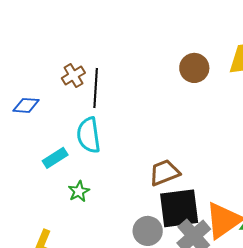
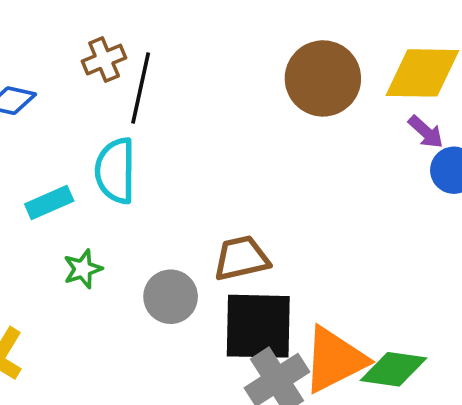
brown circle: (194, 68) -> (323, 78), size x1.4
gray circle: (148, 231) -> (171, 297), moved

